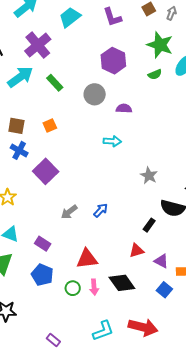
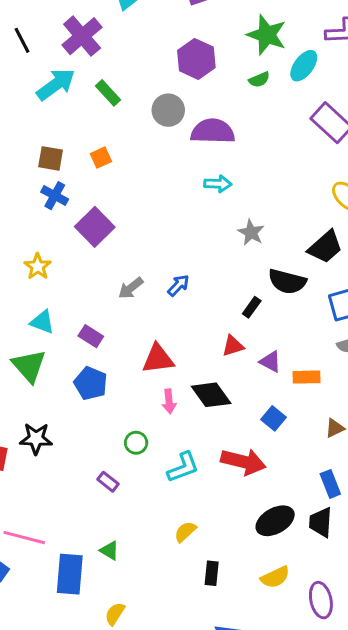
purple semicircle: (124, 108) -> (213, 131), size x1.8
cyan arrow: (112, 141) -> (218, 184), moved
green circle: (73, 288) -> (136, 443), moved
blue square: (164, 290) -> (273, 418), moved

